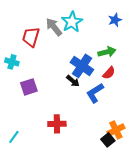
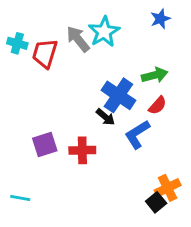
blue star: (115, 20) -> (160, 19), moved
cyan cross: (12, 62) -> (17, 43), moved
purple square: (29, 87) -> (45, 144), moved
red cross: (57, 124) -> (82, 150), moved
cyan line: (14, 137) -> (20, 198), turned 64

